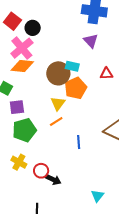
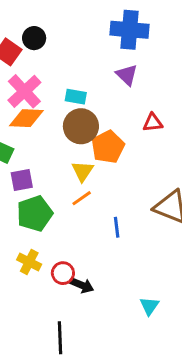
black circle: (33, 28) -> (34, 38), moved
cyan rectangle: (72, 66) -> (76, 97), moved

